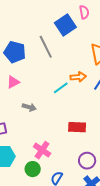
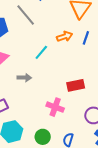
cyan line: (61, 88) -> (41, 52), moved
pink cross: (42, 150) -> (55, 107), moved

